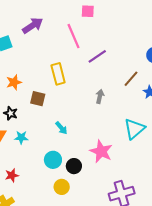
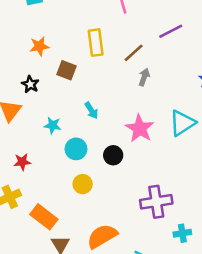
purple line: (97, 56) -> (171, 31), moved
brown line: (131, 79) -> (134, 53), moved
cyan star: (21, 137) -> (53, 125), moved
pink star: (101, 151) -> (140, 128), moved
black circle: (74, 166) -> (113, 155), moved

